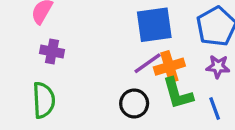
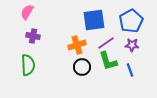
purple line: (148, 63) -> (106, 43), moved
orange cross: (169, 67) -> (77, 45), moved

